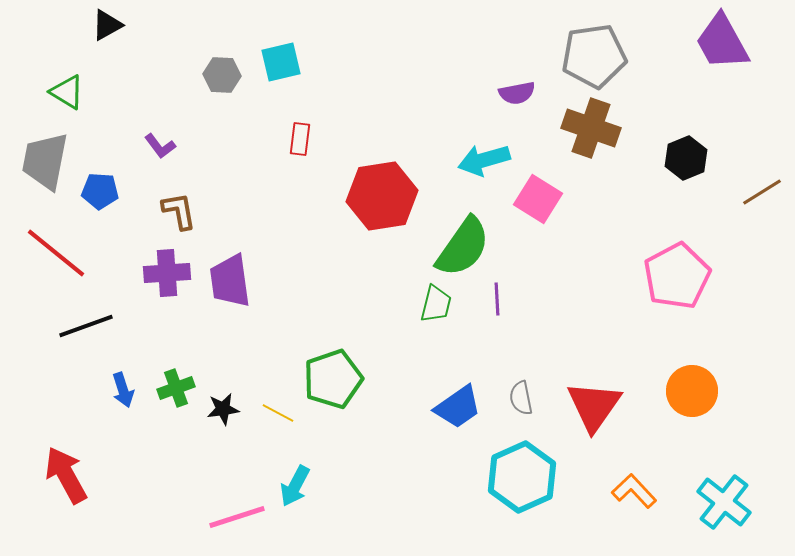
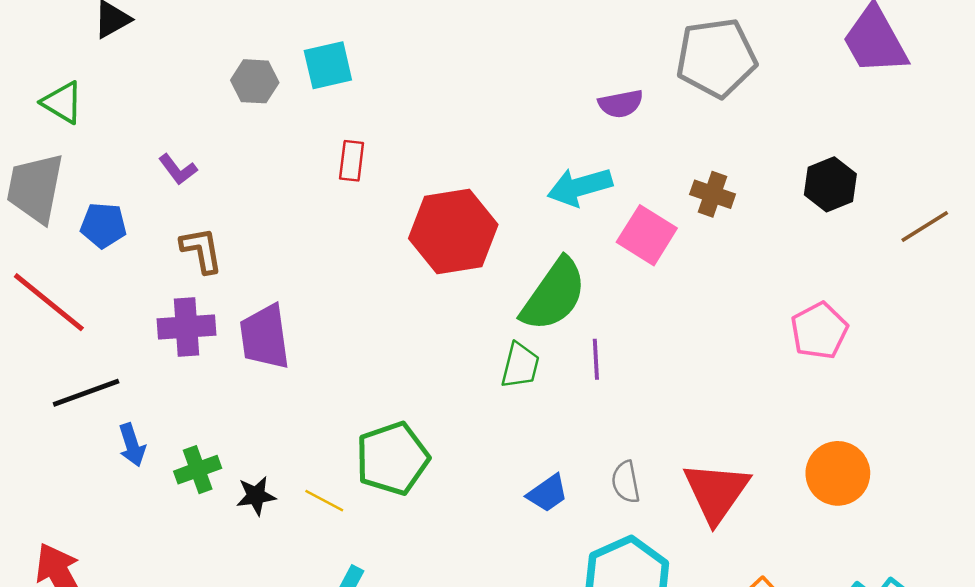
brown cross: (591, 128) -> (713, 194), moved, size x0.6
pink pentagon: (677, 276) -> (819, 331), size x0.7
blue arrow: (123, 390) -> (132, 445), moved
blue trapezoid: (458, 407) -> (548, 493), size x0.7

